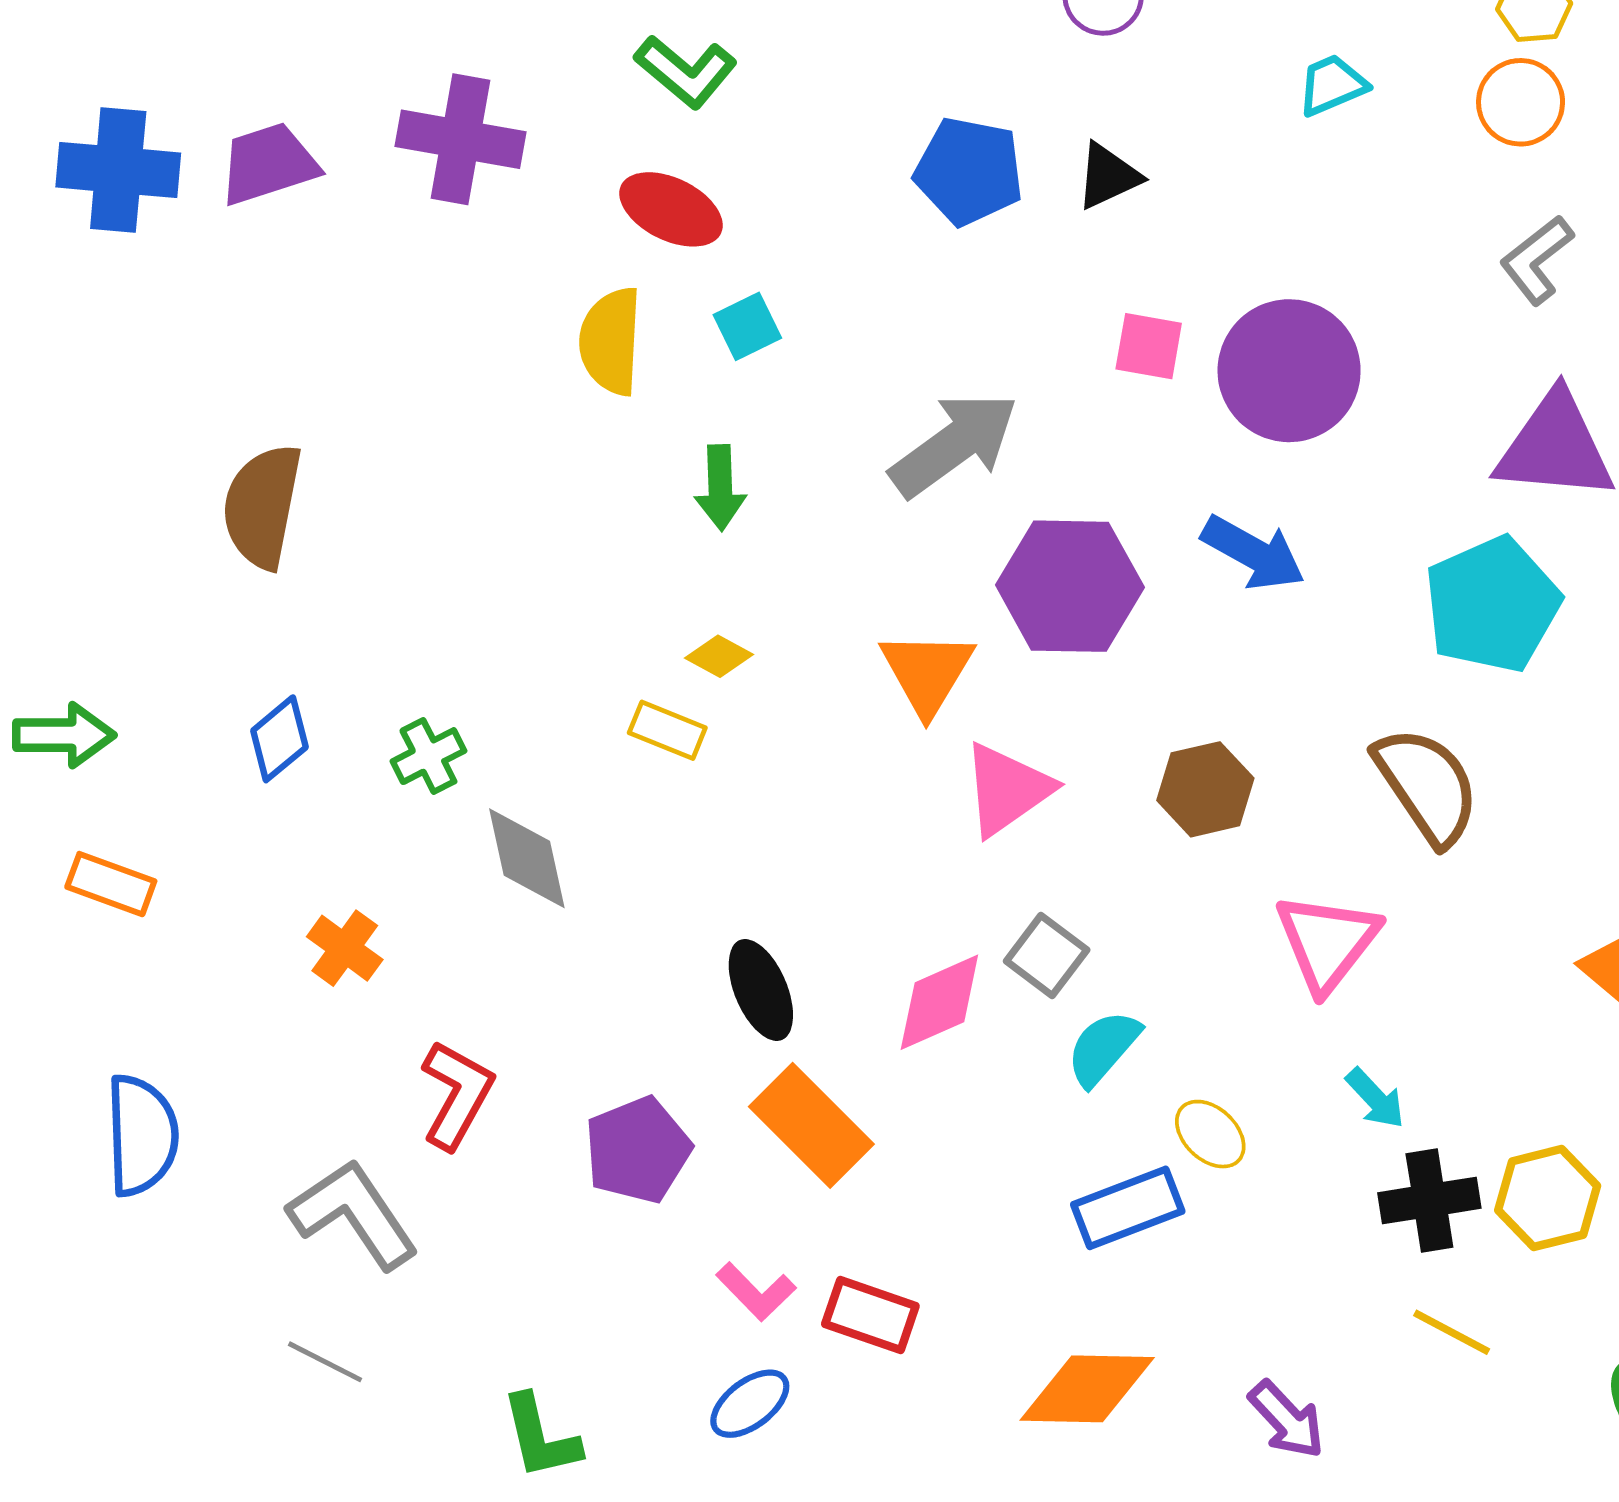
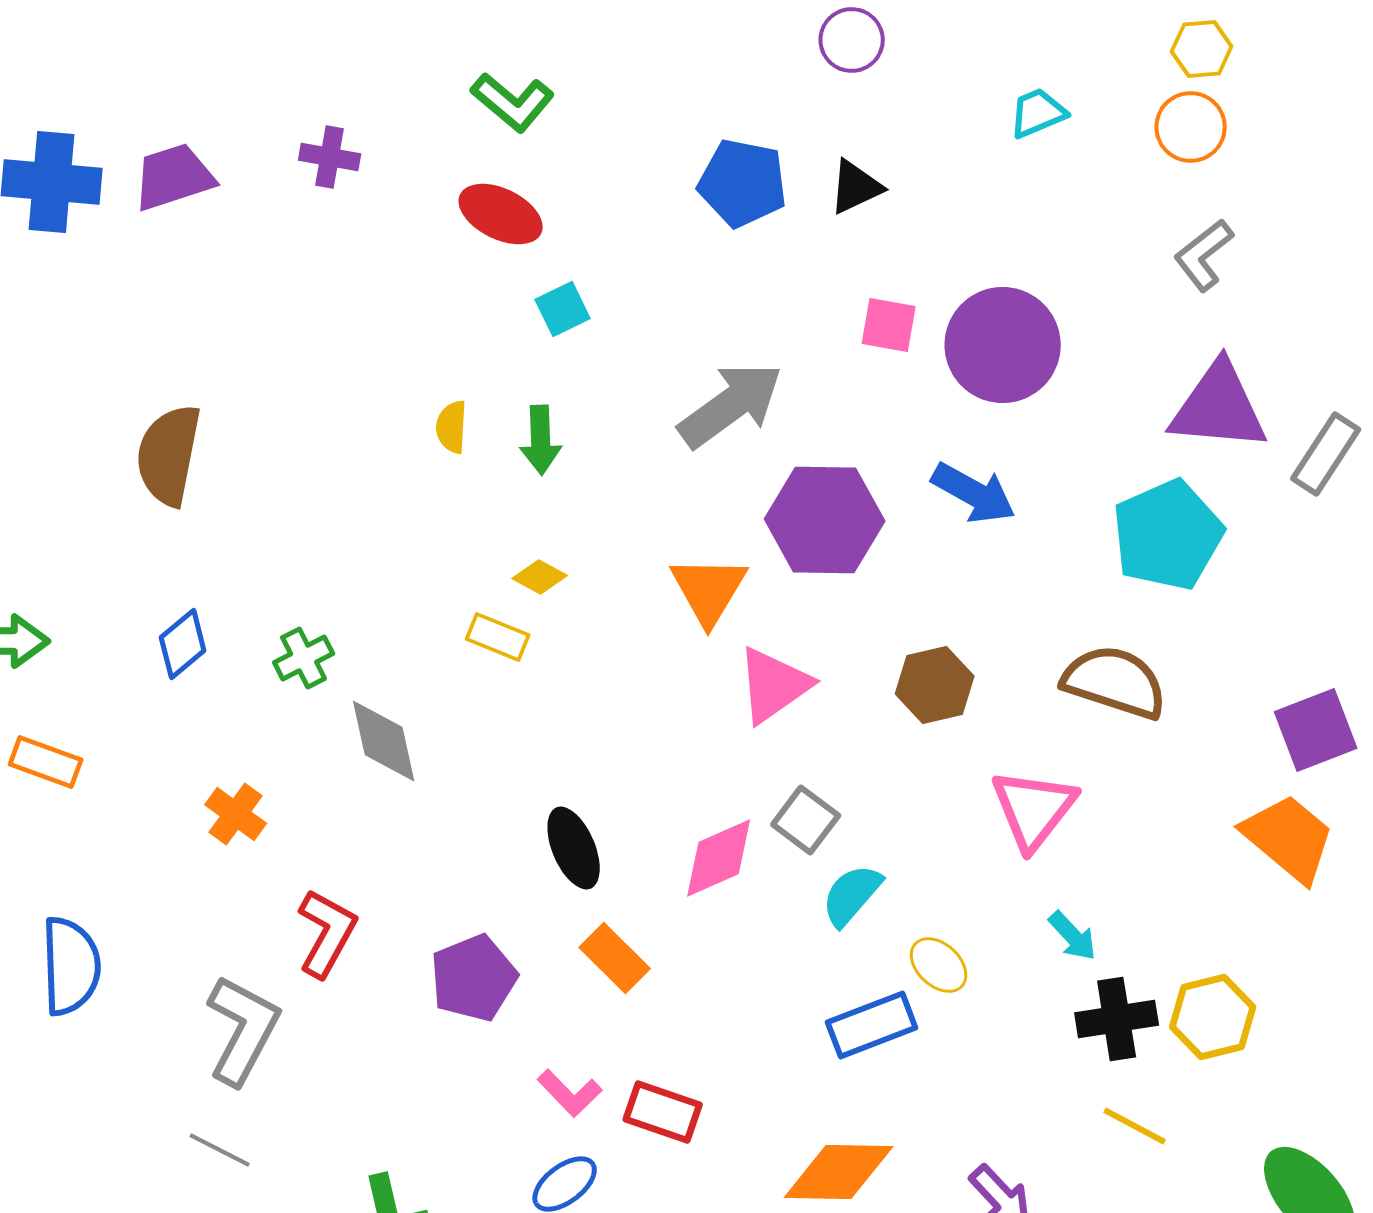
purple cross: (460, 139) -> (330, 157), size x0.6
yellow semicircle: (611, 341) -> (452, 427), moved, size x0.6
brown semicircle: (1427, 786) -> (1115, 682), turned -38
orange rectangle: (811, 1125) -> (615, 958), size x0.7
gray L-shape: (353, 1214) -> (243, 1030), turned 62

